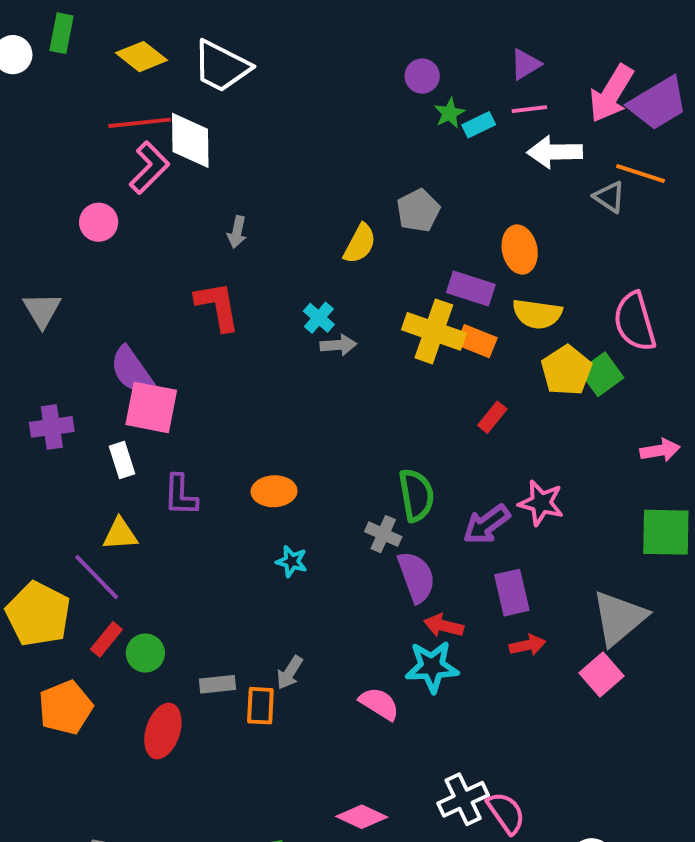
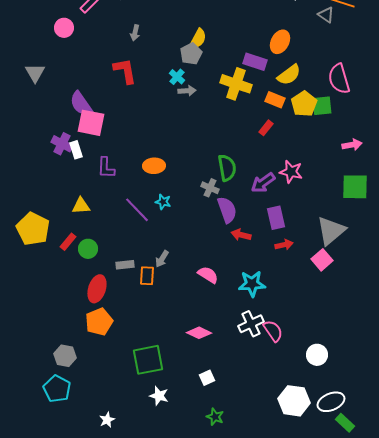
gray pentagon: (418, 211) -> (191, 54), moved
orange ellipse: (520, 250) -> (280, 42), turned 40
yellow semicircle: (537, 314) -> (289, 75), turned -45
orange rectangle: (477, 341) -> (275, 100), moved
green square: (602, 374) -> (322, 106), turned 30
purple cross: (52, 427) -> (62, 144), moved, turned 35
yellow triangle: (120, 534) -> (81, 206), moved
purple line: (97, 577) -> (137, 210), moved
cyan star: (432, 667) -> (252, 284), moved
orange pentagon: (65, 708) -> (99, 322), moved

